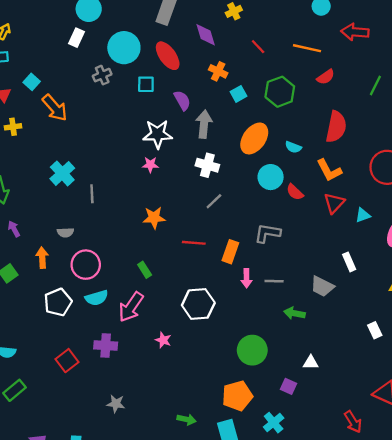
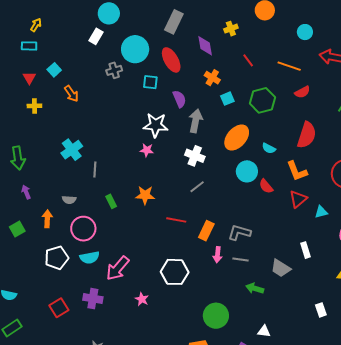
orange arrow: (55, 108) -> (71, 94), size x0.7
gray L-shape: (267, 233) -> (239, 232), moved
green rectangle: (145, 270) -> (111, 201), moved

